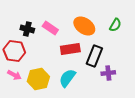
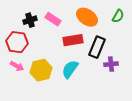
black cross: (27, 29) -> (30, 20), turned -32

